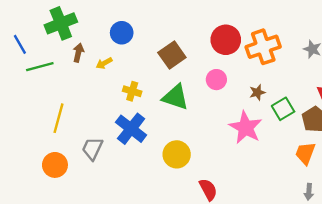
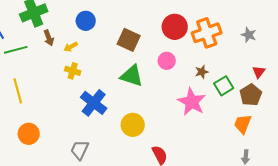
brown arrow: (78, 53) -> (49, 38), turned 147
brown square: (172, 55) -> (129, 40), turned -30
yellow cross: (132, 91) -> (73, 71), moved
yellow line: (58, 118) -> (18, 91), moved, turned -30
gray trapezoid: (92, 149) -> (80, 150), moved

